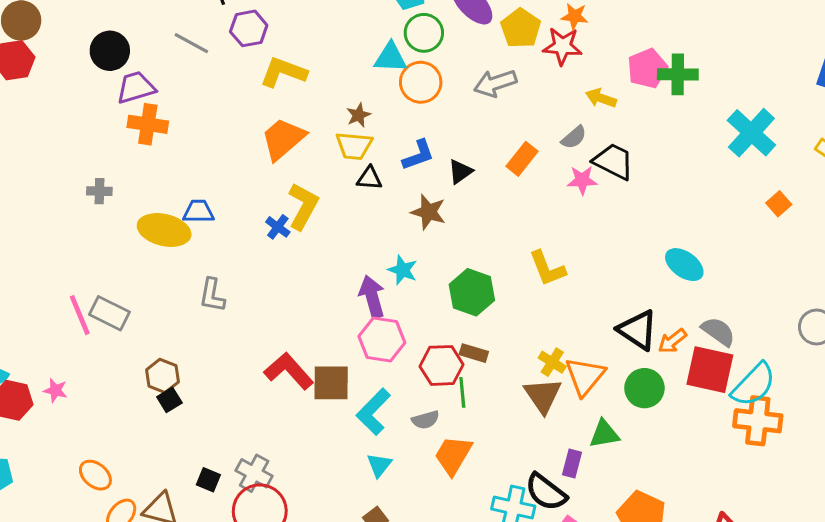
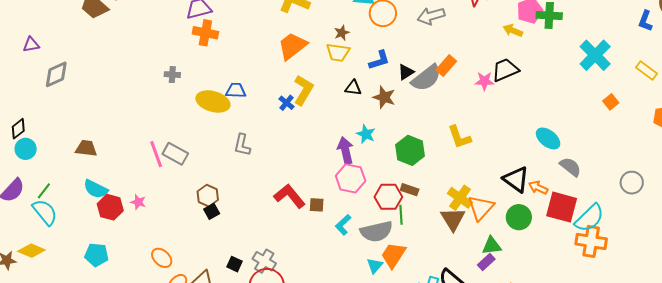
yellow arrow: (601, 98) -> (513, 31), moved
gray semicircle: (574, 137) -> (426, 78), moved, size x1.8
black trapezoid: (613, 161) -> (505, 70), turned -52
black triangle: (369, 178) -> (353, 88), moved
gray semicircle: (718, 332) -> (570, 167), moved
orange arrow: (672, 341) -> (538, 188), turned 60
yellow cross: (552, 362) -> (460, 198), size x1.4
brown square: (331, 383) -> (317, 205), size x0.6
cyan L-shape: (373, 412) -> (343, 225), size x0.7
gray semicircle: (425, 420) -> (376, 232), size x1.8
purple rectangle: (572, 463) -> (486, 262), moved, turned 30
cyan triangle: (379, 465) -> (375, 266), moved

